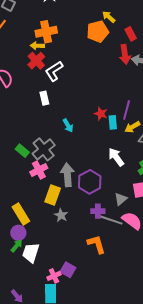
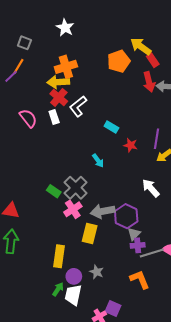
yellow arrow: (109, 17) -> (141, 46), moved, size x1.5
yellow arrow: (37, 46) -> (58, 82), size x1.5
white rectangle: (44, 98) -> (54, 117), moved
cyan rectangle: (113, 122) -> (111, 127), moved, turned -48
gray arrow: (67, 175) -> (103, 211), turned -90
gray triangle: (121, 199) -> (134, 234), moved
yellow rectangle: (21, 214) -> (59, 256), turned 45
gray star: (61, 215) -> (97, 272), moved
gray line: (111, 220) -> (152, 253), turned -30
purple circle: (18, 233) -> (74, 276), moved

